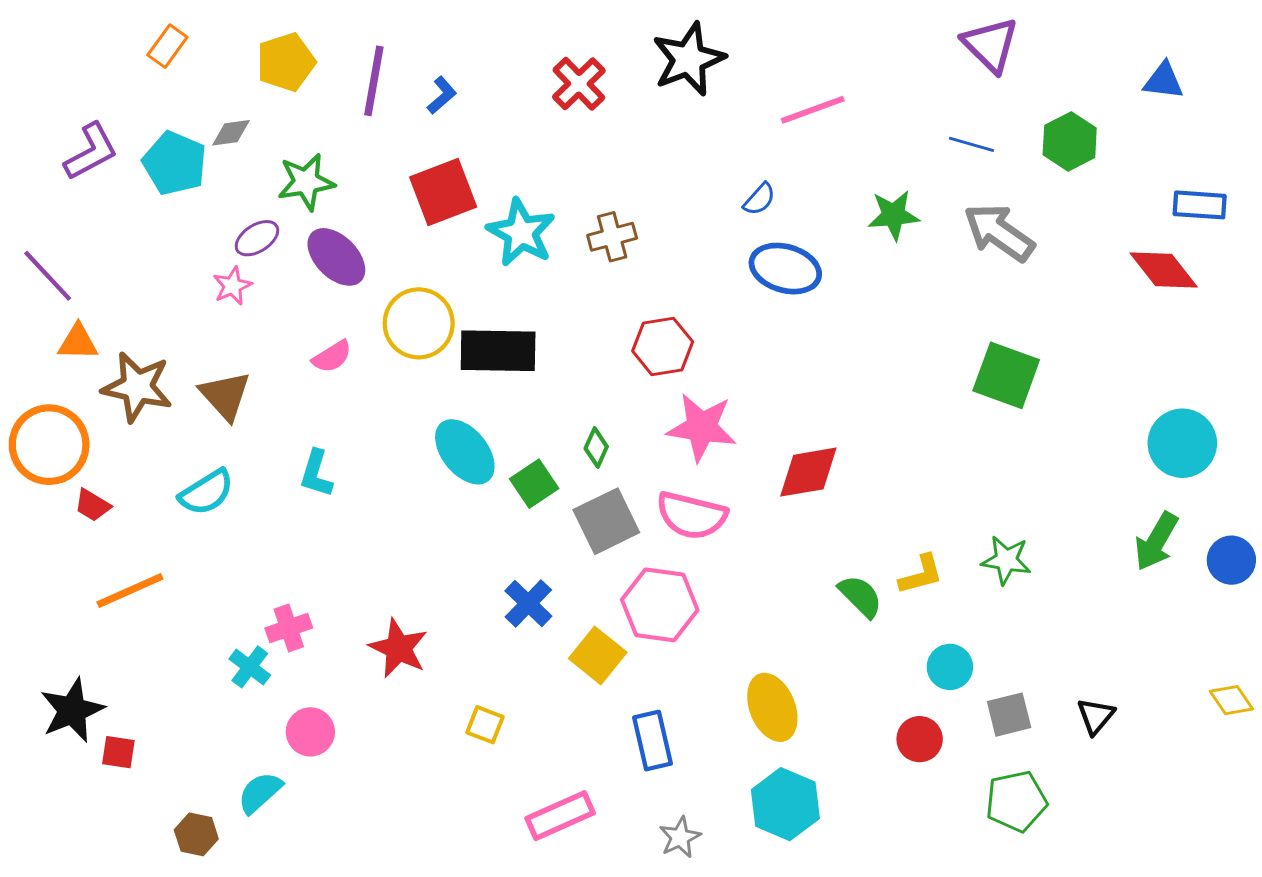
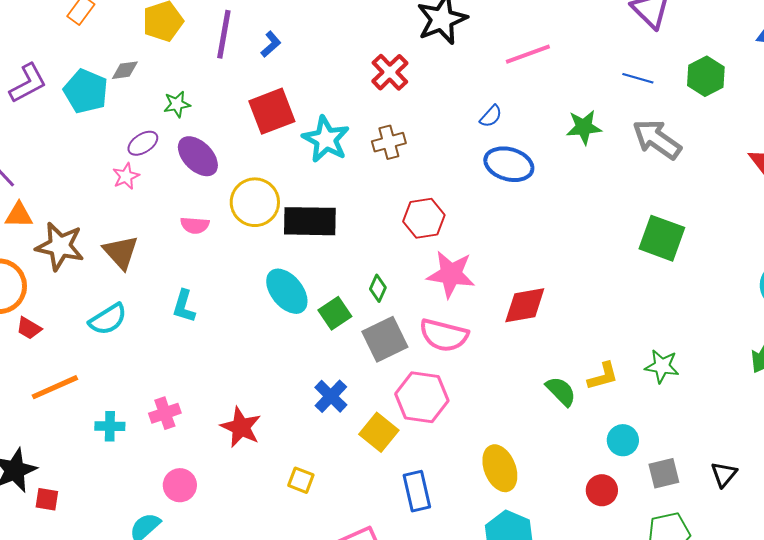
red cross: (579, 84) -> (390, 72), moved
green star: (306, 182) -> (177, 104), size x0.7
pink semicircle: (332, 357) -> (195, 225), turned 36
cyan cross: (250, 667) -> (110, 426), moved, turned -36

